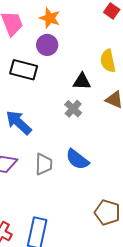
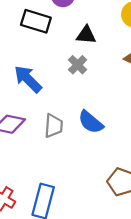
black triangle: (82, 81) -> (86, 35), moved
gray cross: (73, 109) -> (78, 65), moved

